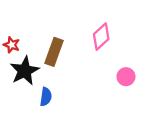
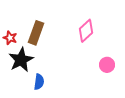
brown rectangle: (54, 52) -> (36, 33), moved

